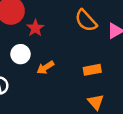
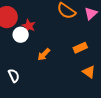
white circle: (20, 54) -> (21, 35), moved

